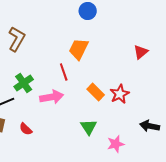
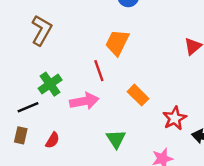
red star: (120, 94) -> (175, 118), moved
green triangle: (89, 127) -> (116, 139), moved
red semicircle: (26, 129) -> (52, 140), turned -104

